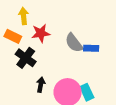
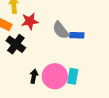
black arrow: (41, 85) -> (34, 76), moved
cyan rectangle: (87, 92) -> (73, 76), turned 35

